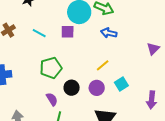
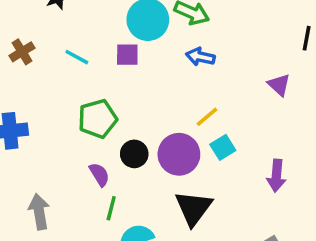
purple triangle: (153, 49) -> (279, 85), turned -32
yellow line: (103, 65) -> (207, 117), moved
purple circle: (97, 88) -> (179, 154), size x1.5

